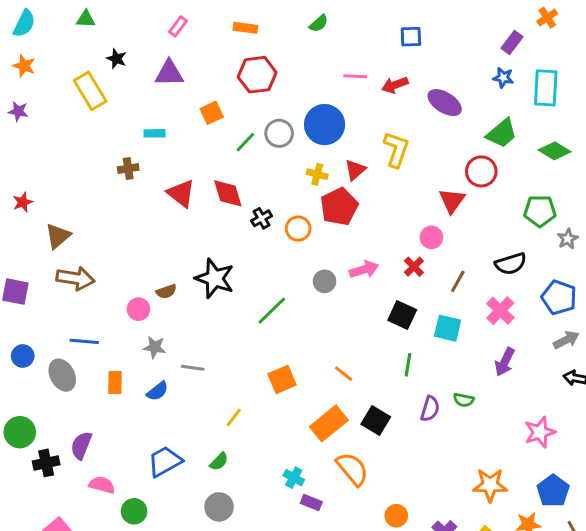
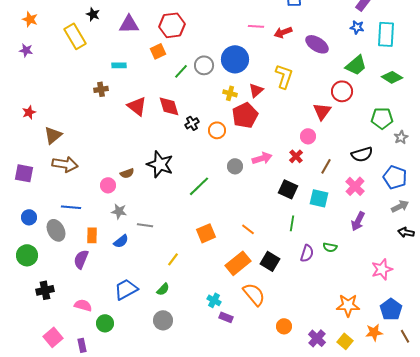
red hexagon: (257, 75) -> (172, 25), moved
green circle: (20, 432) -> (27, 255), moved
purple semicircle: (81, 445) -> (81, 259), moved

